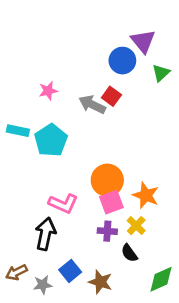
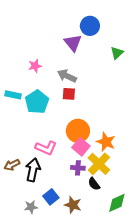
purple triangle: (143, 41) -> (73, 43), moved
blue circle: (122, 61) -> (90, 26), moved
red square: (111, 96) -> (69, 94), moved, turned -32
pink square: (111, 202) -> (81, 147), turned -30
yellow cross: (136, 226) -> (99, 164), size x1.6
brown arrow: (17, 272) -> (12, 165), moved

